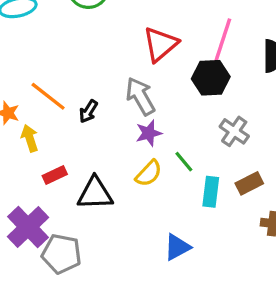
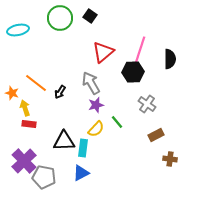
red rectangle: (55, 175) -> (29, 124), moved, turned 32
cyan rectangle: (211, 192) -> (83, 148), moved
blue triangle: (177, 247) -> (81, 173), moved

